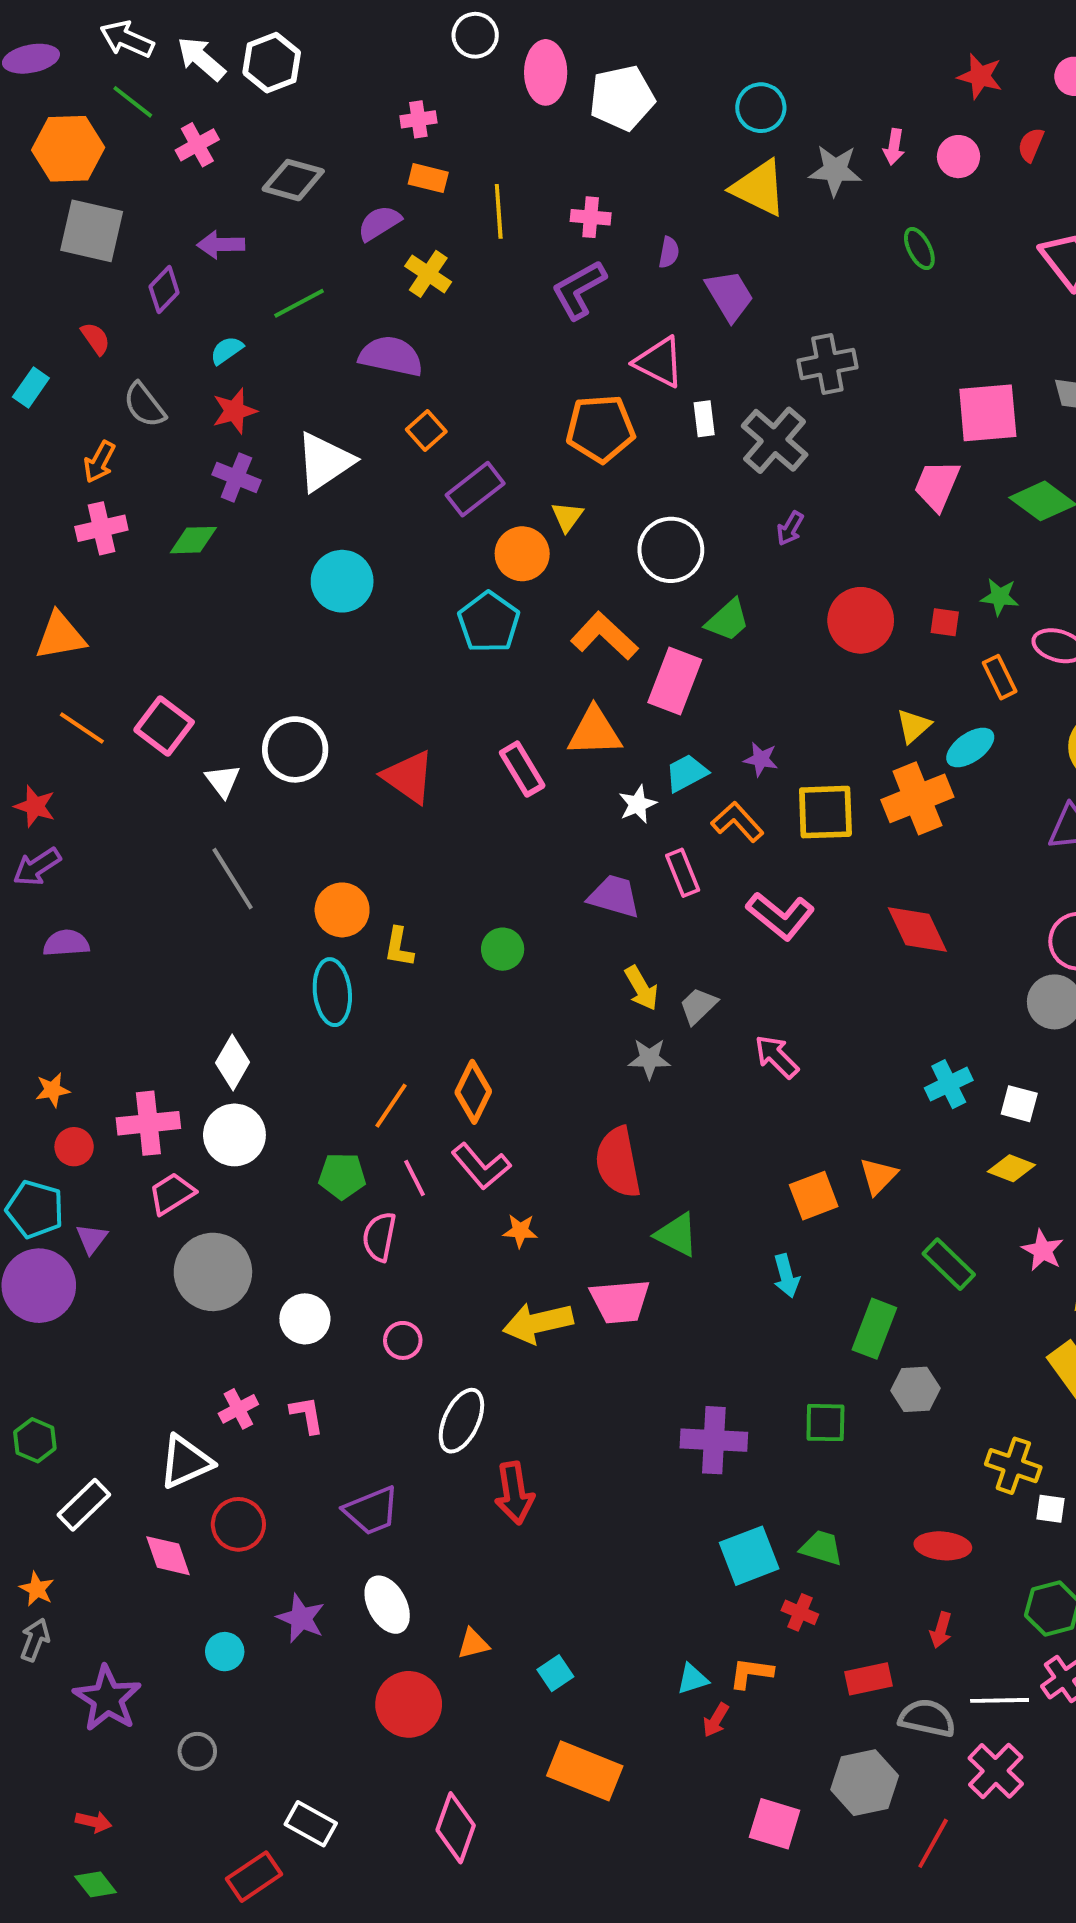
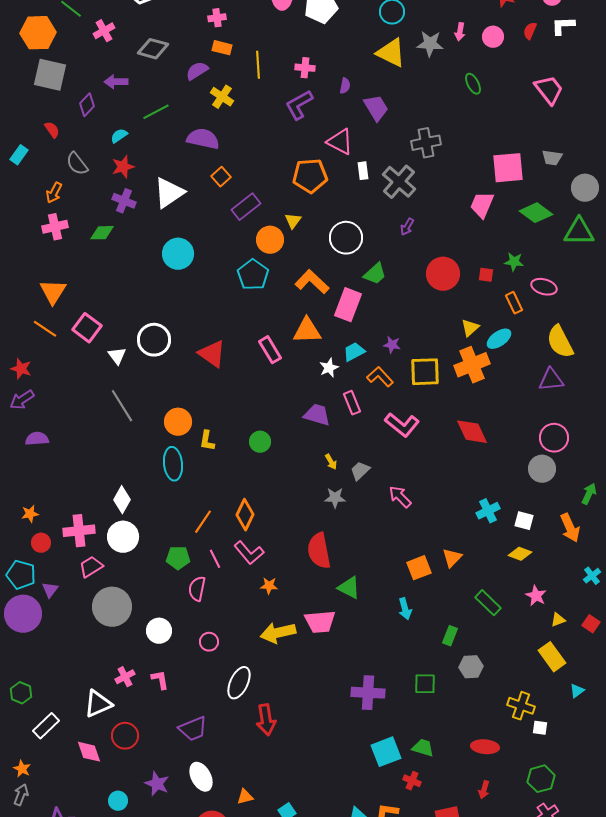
orange triangle: (60, 636) -> (53, 292), moved, turned -48
yellow arrow: (641, 988) -> (331, 462), size x0.7
green rectangle: (874, 1329) -> (450, 636), size x0.7

